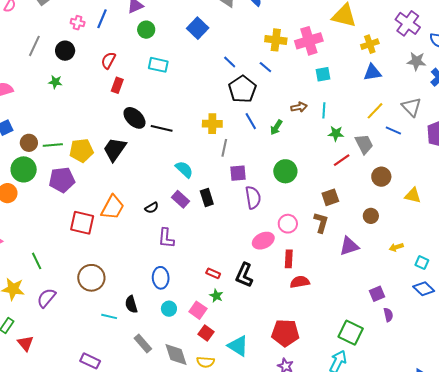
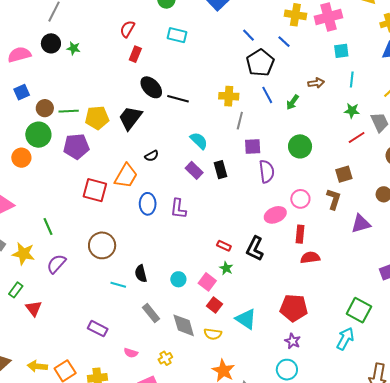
black circle: (65, 51) -> (51, 43), moved
cyan line: (324, 110) -> (352, 79), moved
black semicircle: (152, 208) -> (152, 156), moved
blue ellipse: (161, 278) -> (148, 204), moved

